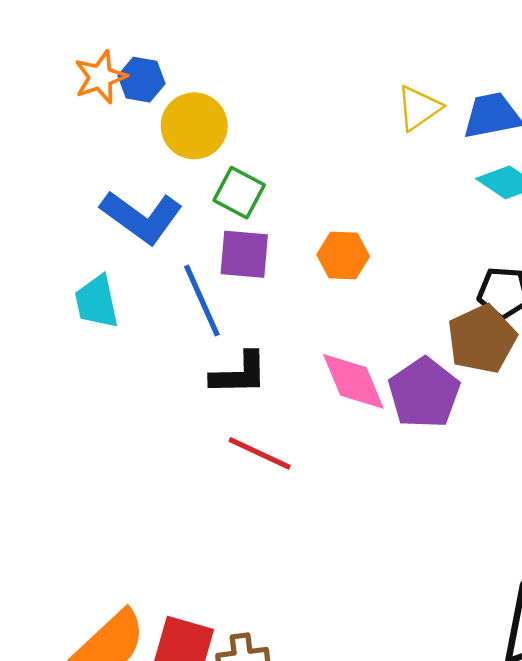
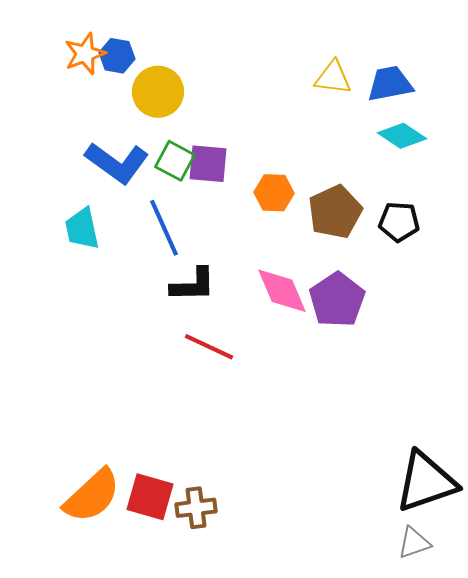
yellow triangle: (419, 108) -> (333, 78), turned 42
green square: (239, 193) -> (175, 161), moved
purple square: (244, 254) -> (208, 164), moved
brown pentagon: (482, 339) -> (335, 212), moved

